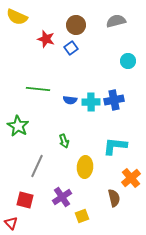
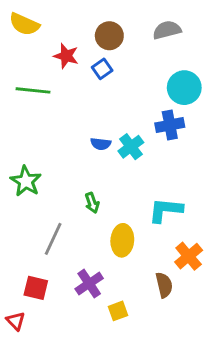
cyan circle: (128, 61) -> (184, 88), size x1.5
green line: (38, 89) -> (33, 90), moved
blue cross: (114, 100) -> (170, 125), moved
cyan cross: (91, 102) -> (131, 147), turned -36

